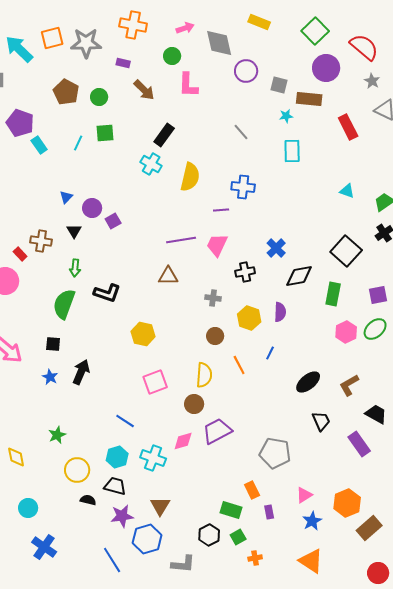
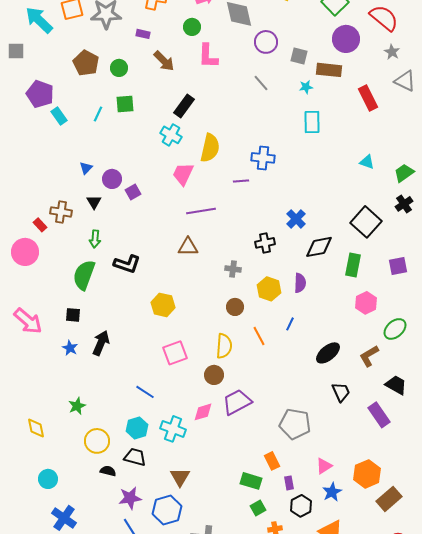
gray line: (241, 132) -> (261, 83), moved
pink trapezoid: (217, 245) -> (183, 174), moved
green ellipse: (375, 329) -> (395, 329), moved
purple star: (122, 516) -> (130, 498), moved
black hexagon: (209, 535) -> (301, 506), moved

